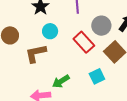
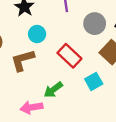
red rectangle: (84, 42) -> (69, 56), moved

